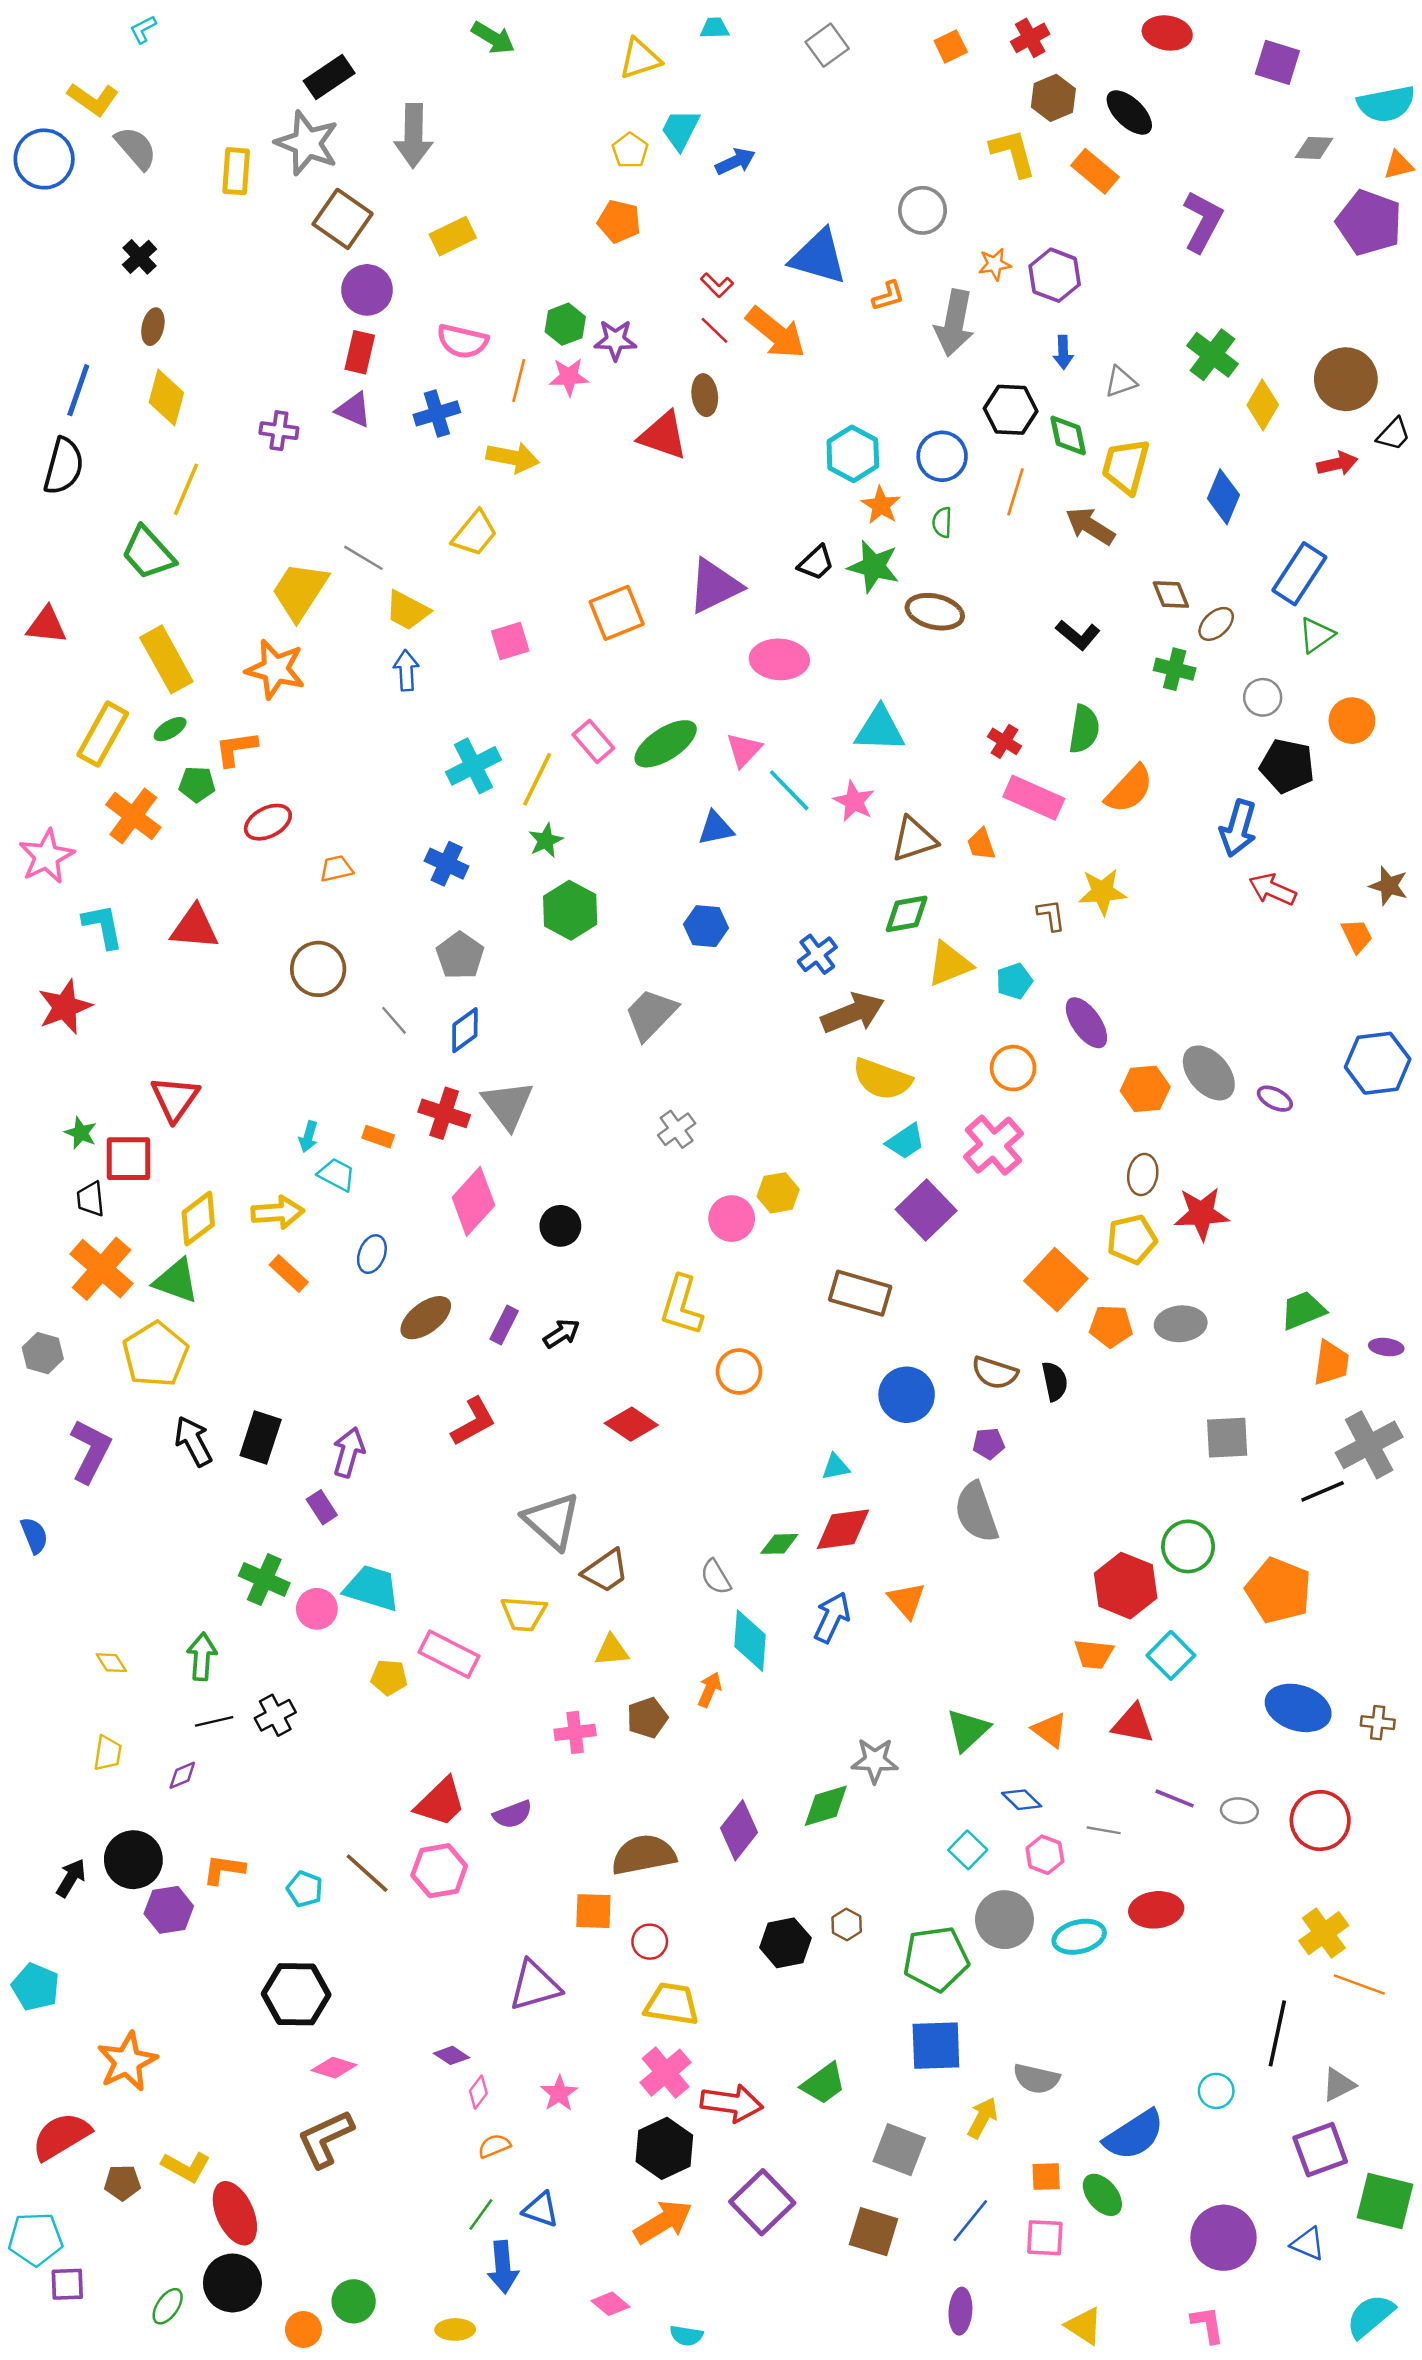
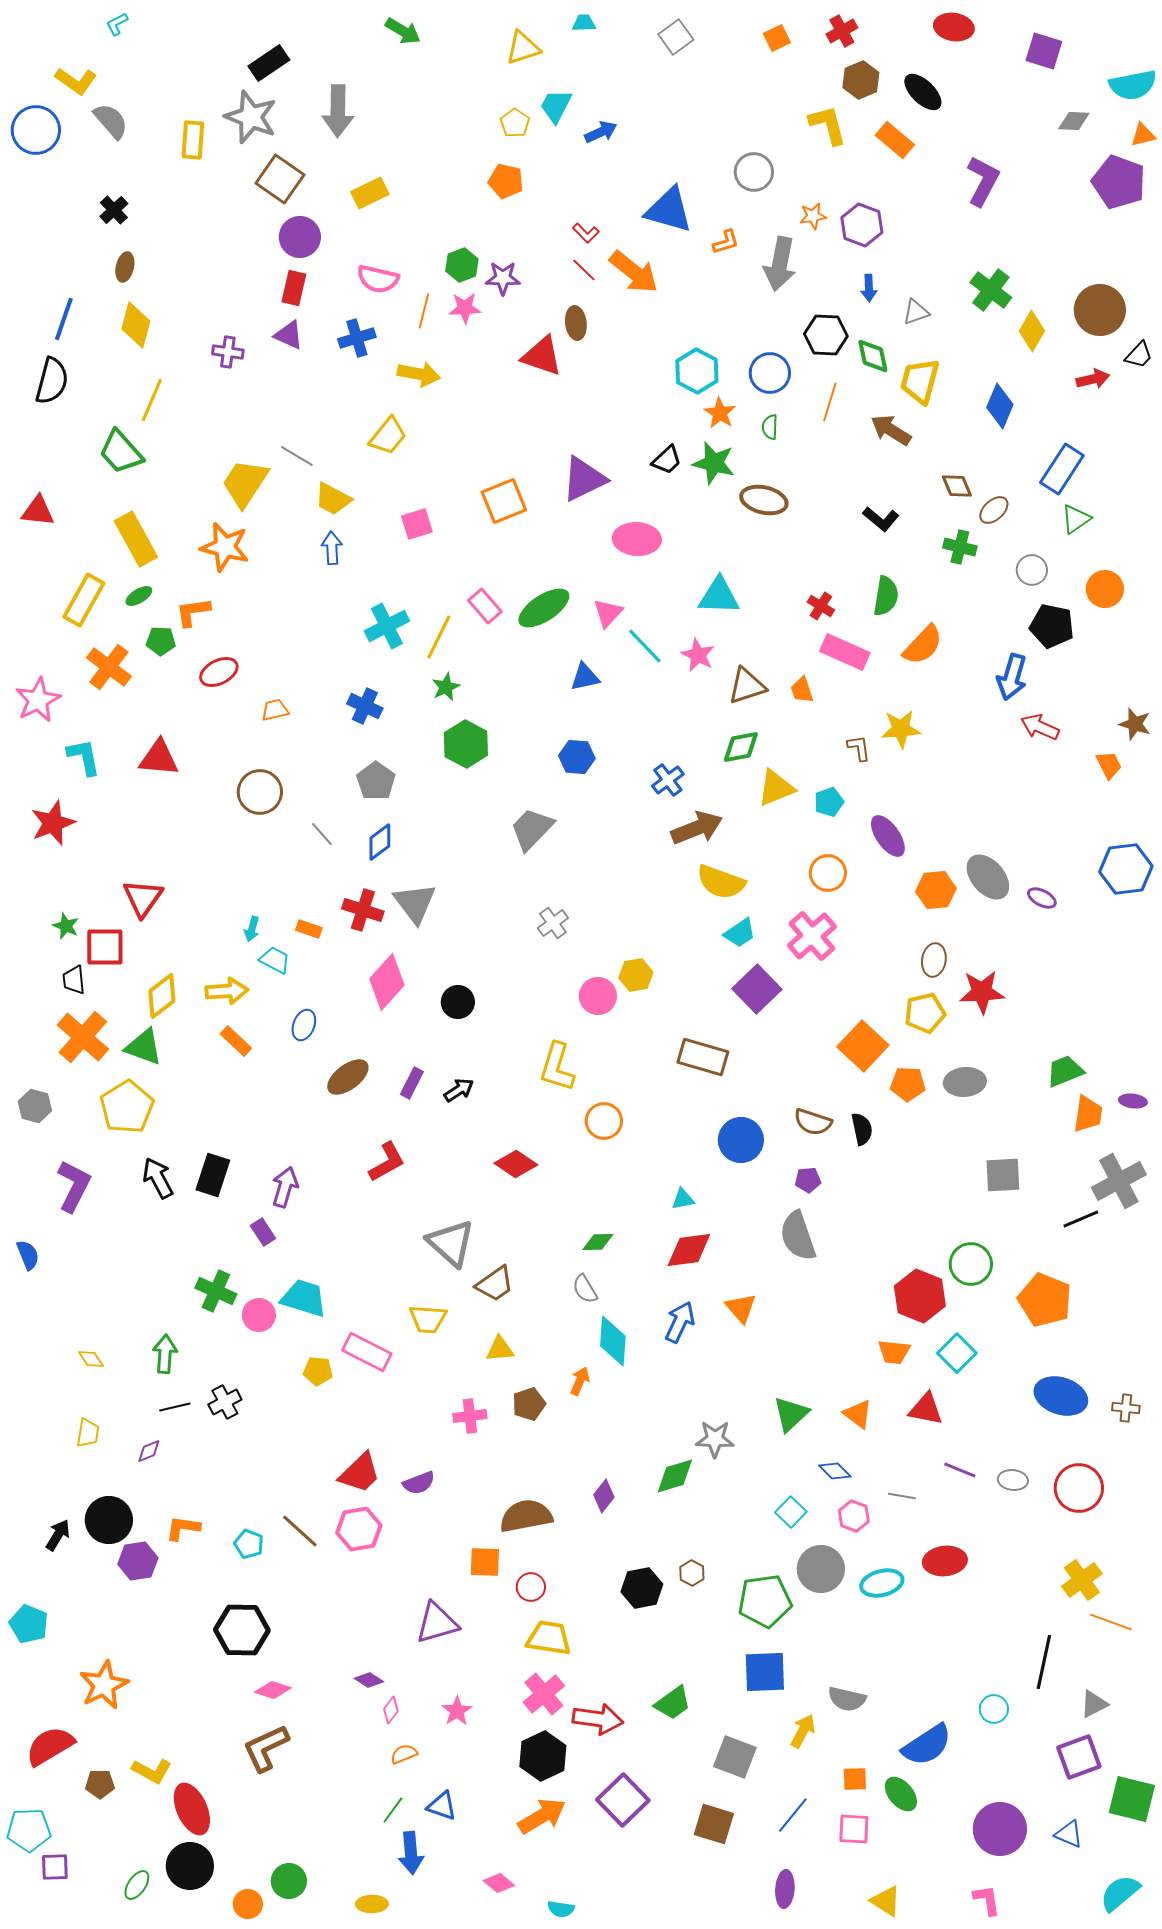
green diamond: (779, 1544) -> (598, 1242), moved
purple diamond: (739, 1830) -> (604, 1496), size x0.7

